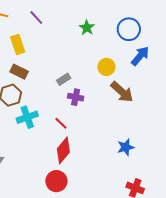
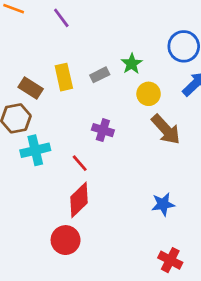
green star: (87, 28) -> (132, 64), moved
yellow rectangle: (18, 44) -> (64, 77), moved
gray rectangle: (64, 79) -> (100, 75), moved

